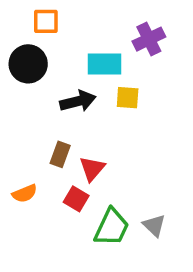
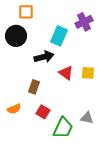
cyan rectangle: (104, 64) -> (59, 36), turned -66
yellow square: (128, 98) -> (88, 73), moved
red triangle: (92, 169) -> (66, 73), moved, turned -35
gray triangle: (154, 225) -> (87, 118), moved, turned -32

